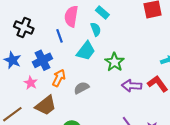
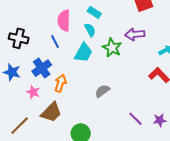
green star: (114, 62) -> (112, 48), moved
purple arrow: (132, 86) -> (135, 34), moved
gray semicircle: (81, 88) -> (102, 91), moved

